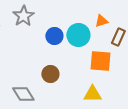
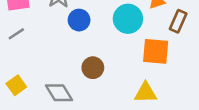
blue circle: (54, 36) -> (79, 20), moved

